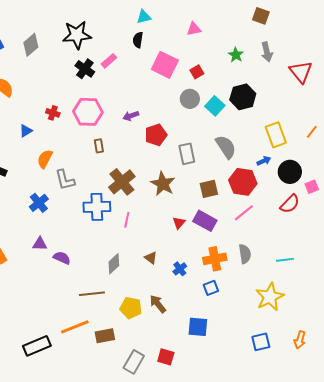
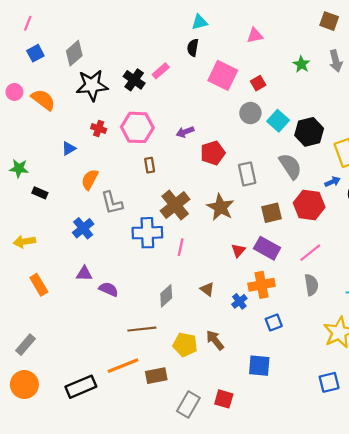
black star: (77, 35) -> (92, 85), moved
black hexagon: (243, 97) -> (309, 132), moved
pink line: (244, 213) -> (310, 253), moved
orange cross: (215, 259) -> (262, 285), moved

